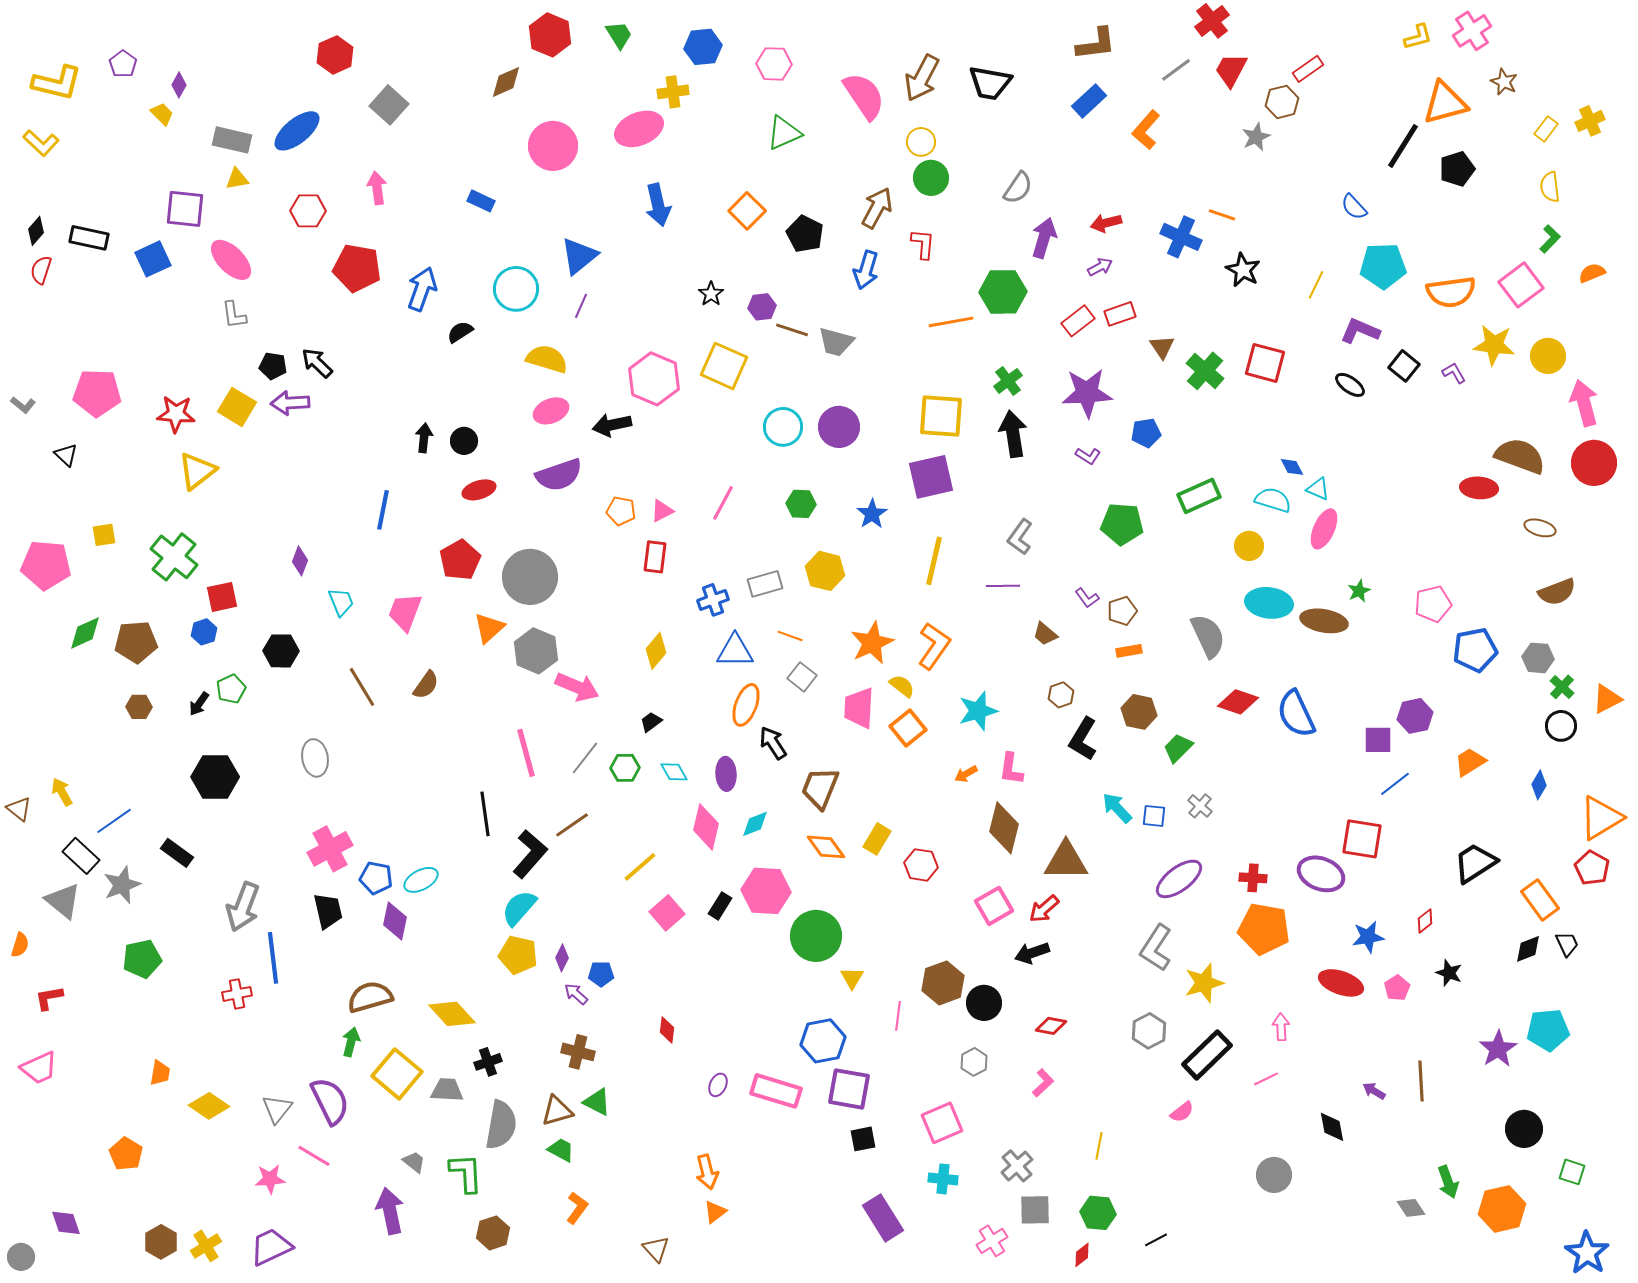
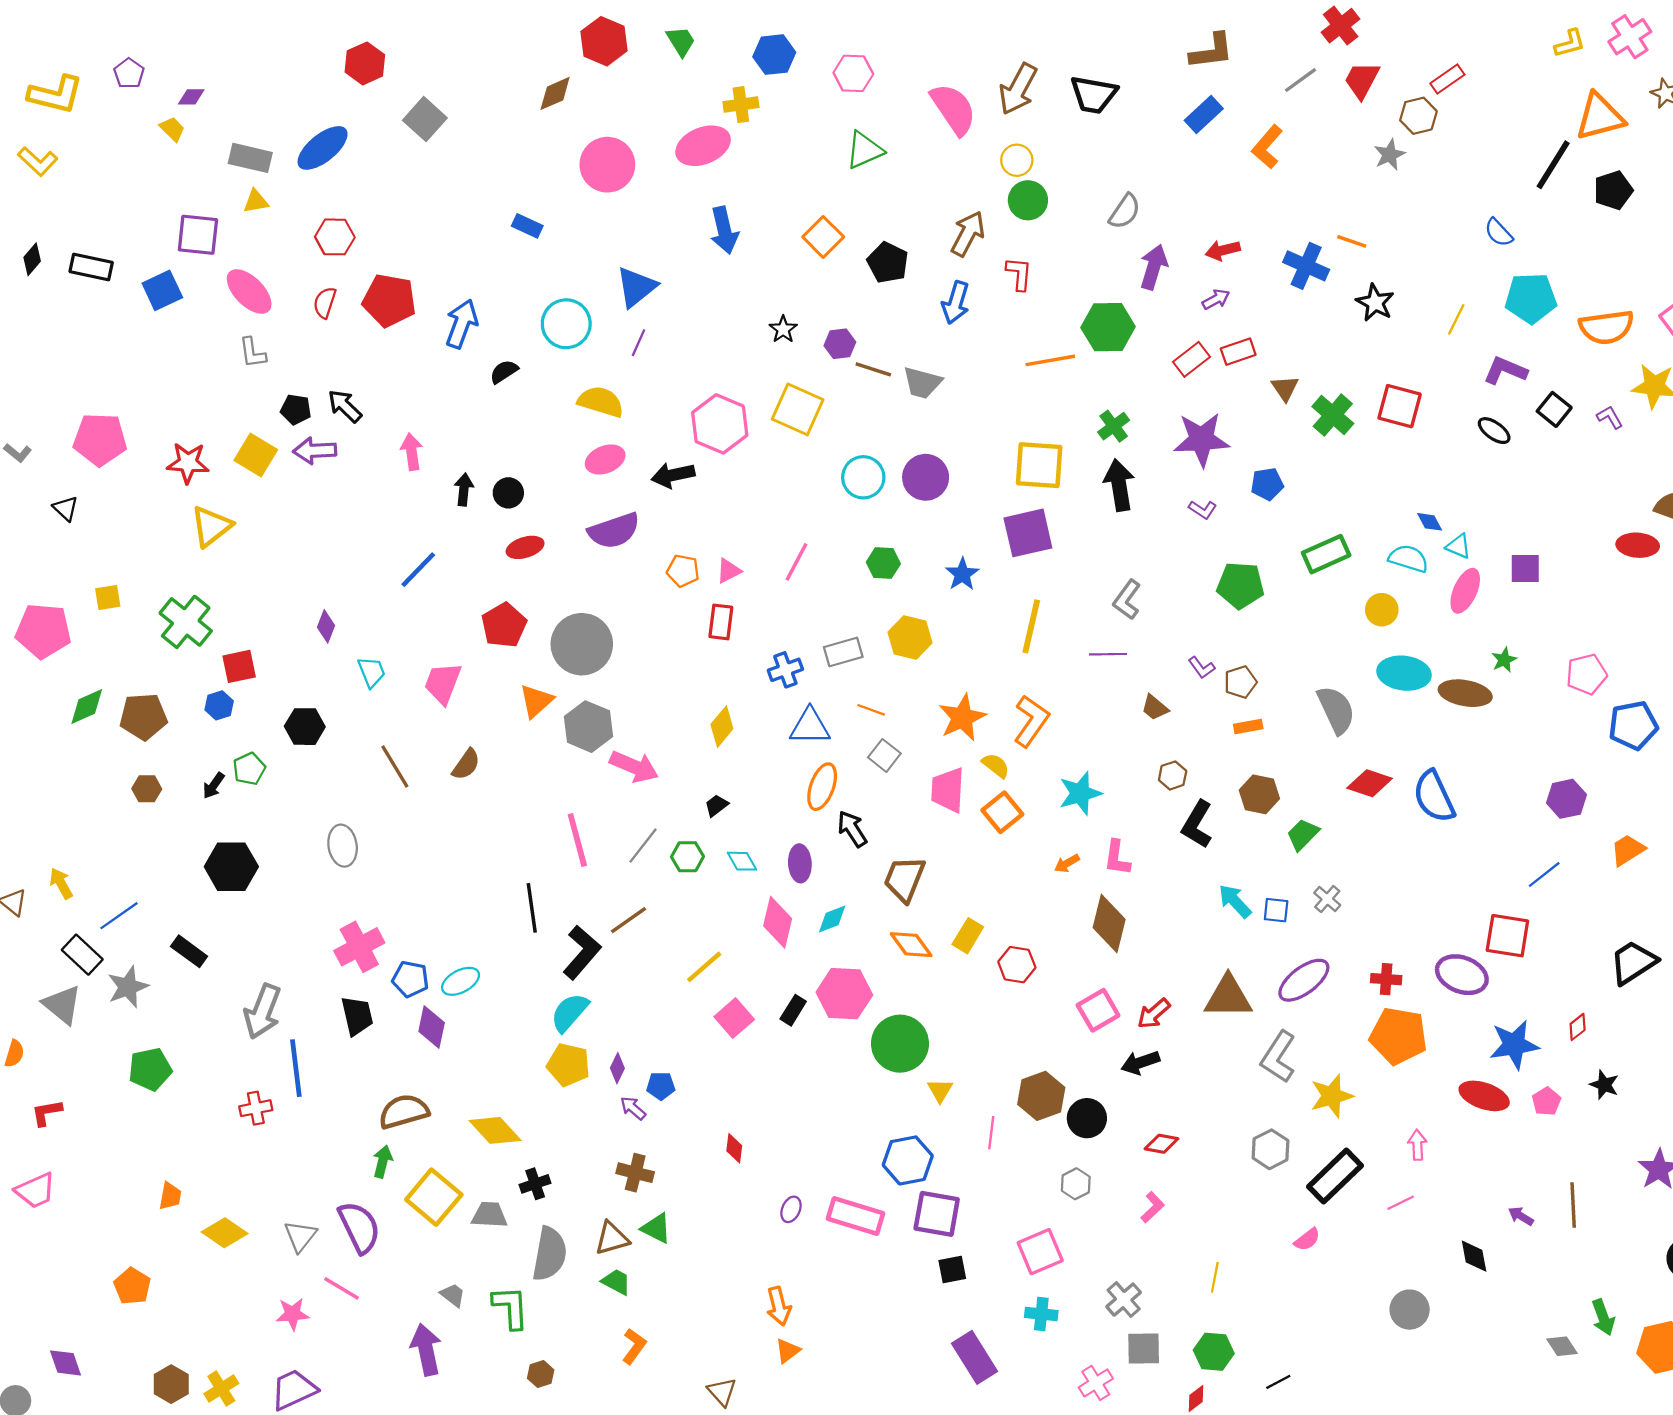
purple diamond: (179, 85) -> (191, 97), turned 60
pink arrow: (377, 188) -> (412, 452), moved
red semicircle: (41, 270) -> (325, 303), moved
blue line: (383, 510) -> (418, 570), turned 33
purple square: (1378, 740) -> (1525, 569), moved
brown triangle: (1066, 861) -> (1228, 997), moved
blue star: (1368, 937) -> (1514, 1045), size x1.4
brown hexagon: (493, 1233) -> (541, 1374), size x0.7

